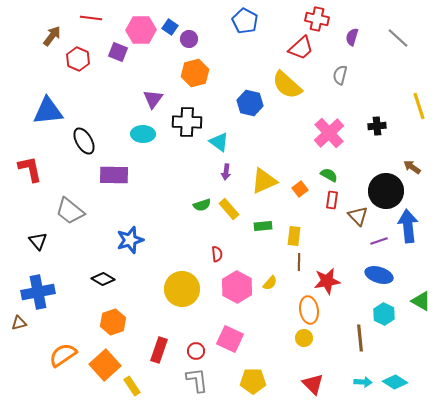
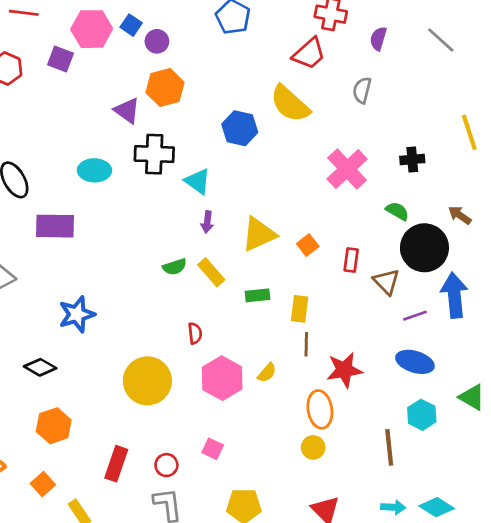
purple triangle: (153, 99) -> (127, 111), moved, turned -30
green semicircle: (329, 175) -> (397, 211), moved
pink square: (230, 339) -> (213, 449), size x0.6
orange square: (105, 365) -> (43, 484), size x0.6

